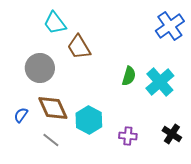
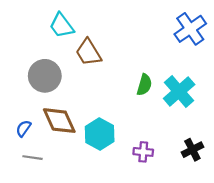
black cross: (172, 134) -> (192, 150), turned 30
gray line: (51, 140) -> (32, 158), moved, turned -30

